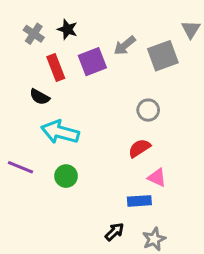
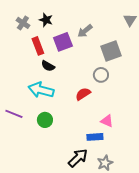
gray square: (163, 56) -> (111, 51), moved
black semicircle: (40, 97) -> (48, 66), moved
red semicircle: (139, 148) -> (83, 94), moved
black arrow: (114, 232) -> (78, 158), size x1.5

